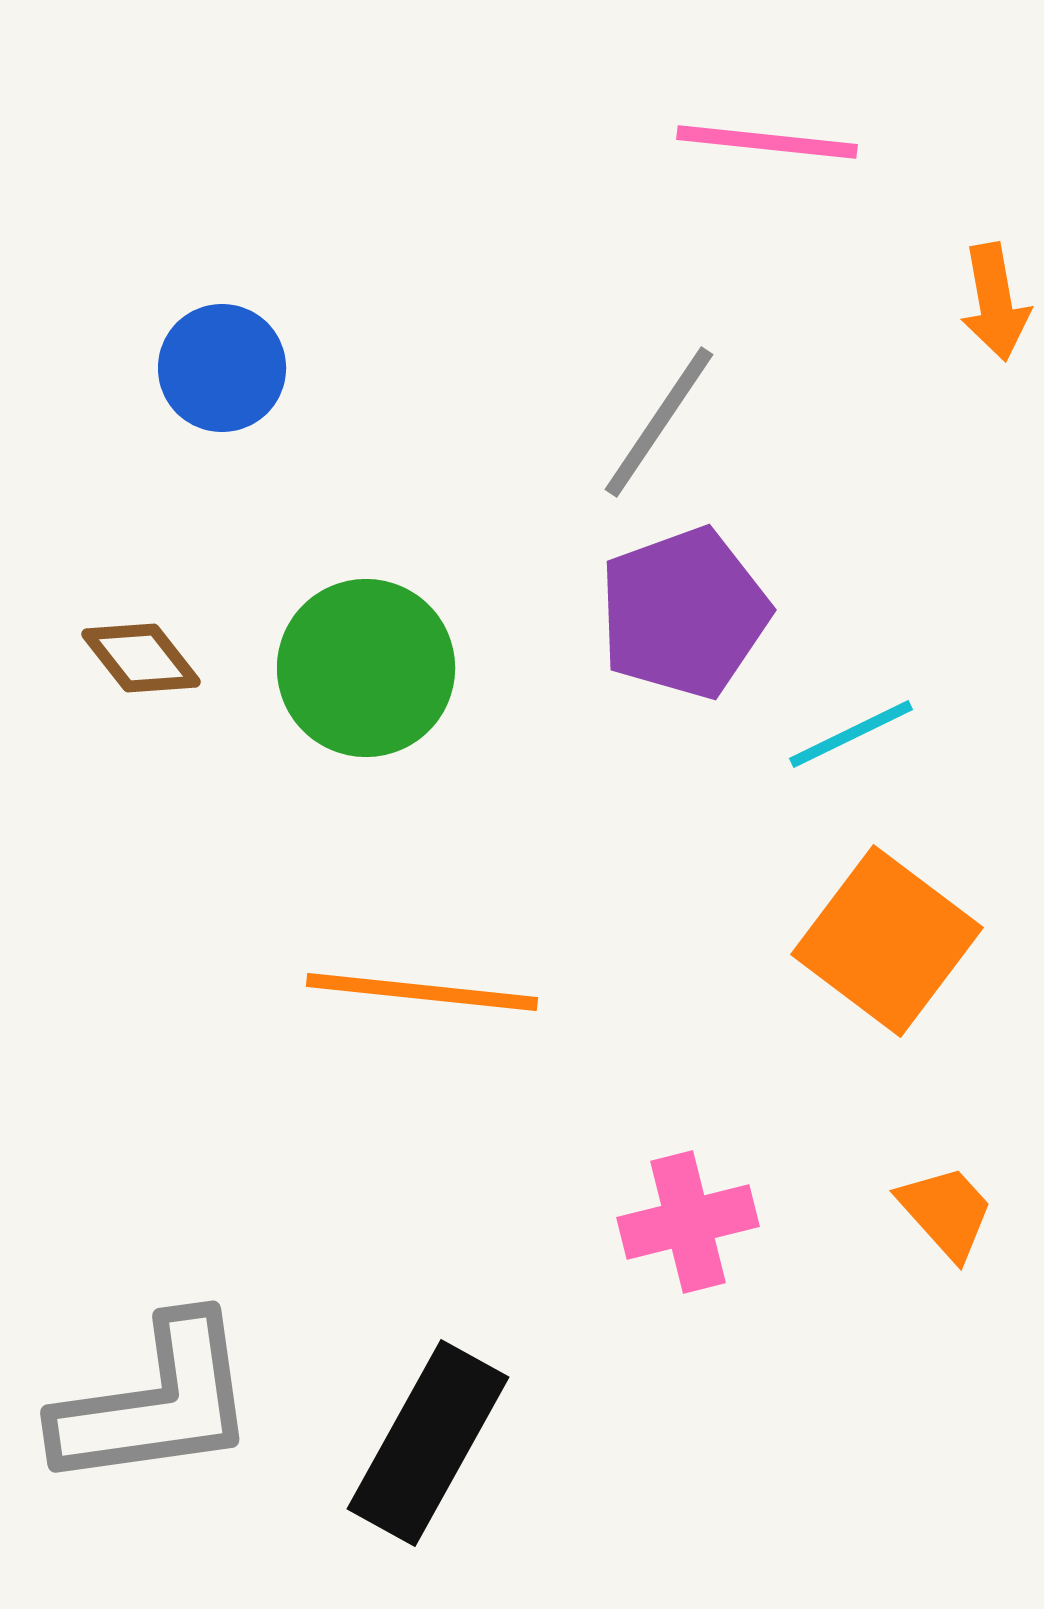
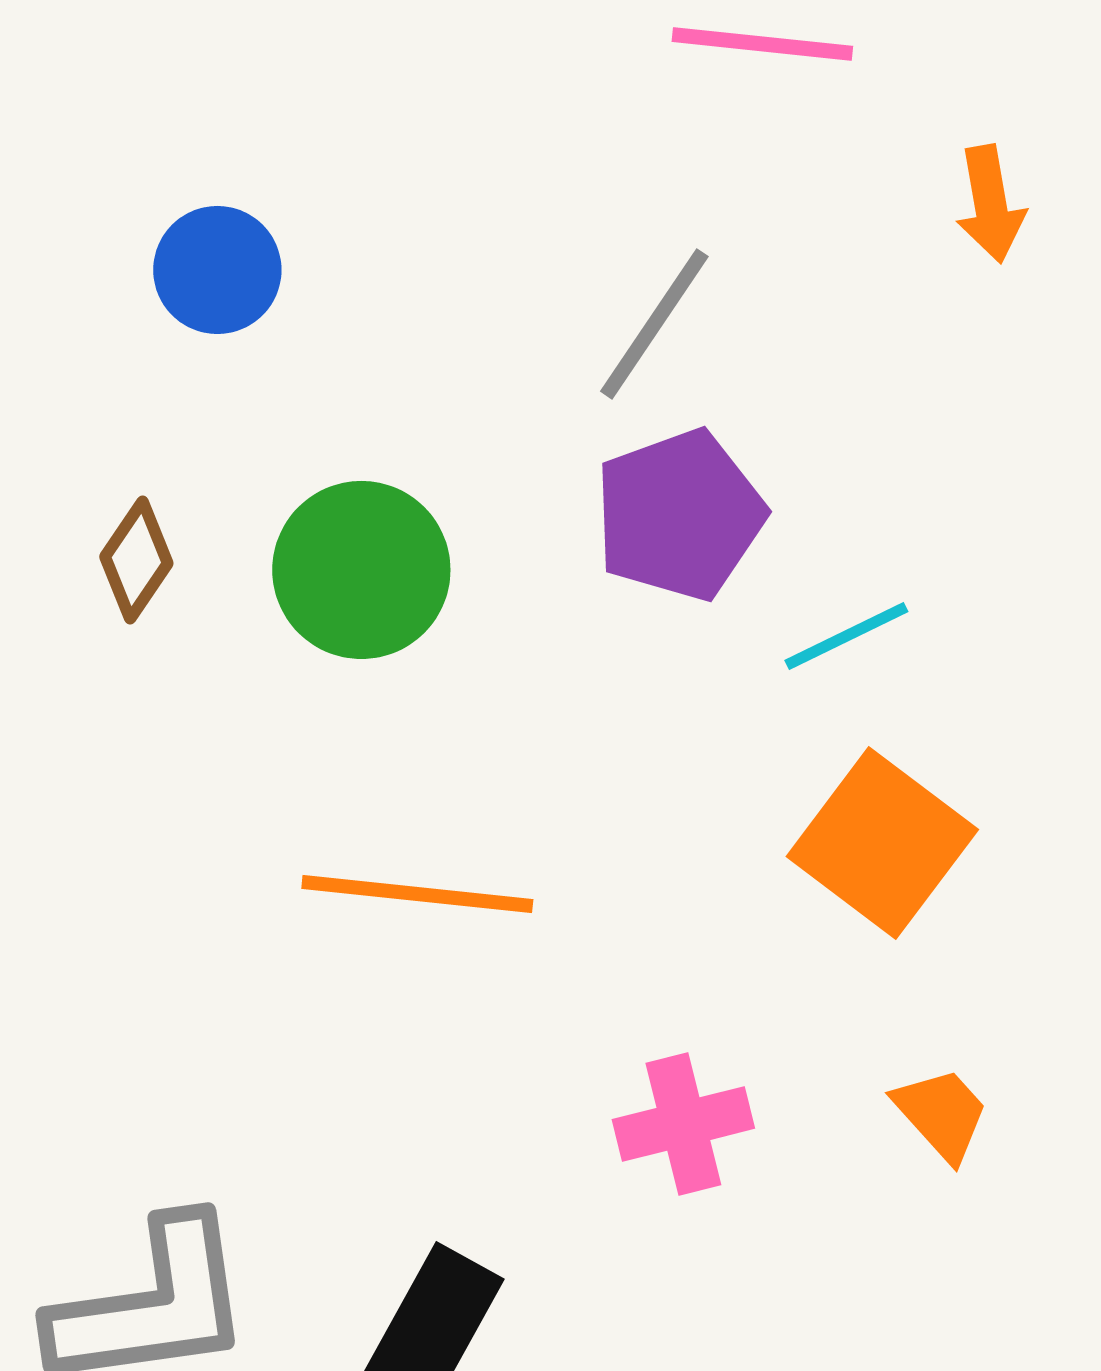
brown diamond: (141, 658) -> (136, 560), turned 72

